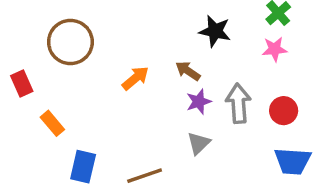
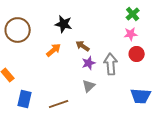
black star: (215, 31) -> (64, 24), moved
red circle: (284, 111) -> (137, 54), moved

